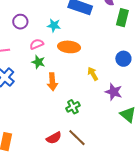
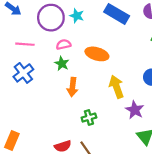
purple circle: (20, 22) -> (51, 18), size x1.6
cyan star: (54, 25) -> (77, 16), moved
yellow arrow: (93, 74) -> (116, 87), size x1.5

